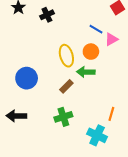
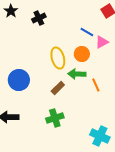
orange line: (111, 114) -> (96, 85), moved, turned -40
cyan cross: (97, 135) -> (100, 136), moved

